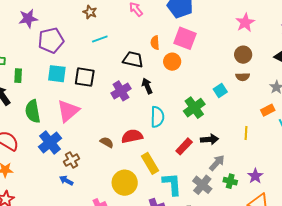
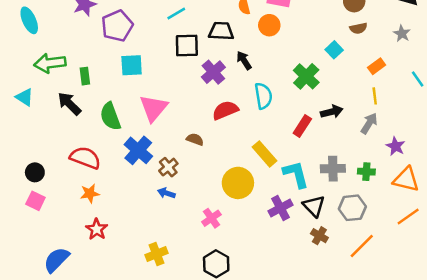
black square: (85, 77) -> (187, 45), moved
orange rectangle: (268, 110) -> (377, 66), moved
red semicircle: (132, 136) -> (225, 110), moved
brown semicircle: (107, 142) -> (195, 139), moved
gray arrow: (217, 163) -> (369, 123), moved
green cross: (230, 181) -> (366, 172), moved
gray cross: (202, 185) -> (333, 169), turned -30

